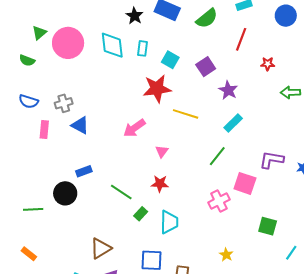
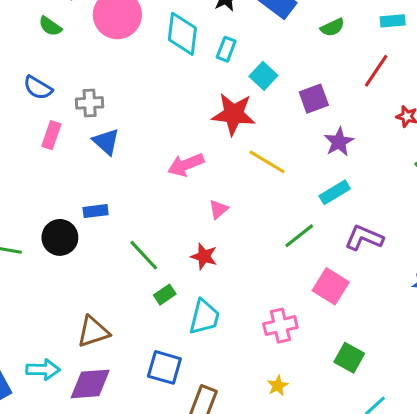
green semicircle: (207, 18) -> (332, 27), size x0.7
purple L-shape: (272, 160) -> (364, 238), moved
pink cross: (219, 201) -> (280, 326), moved

